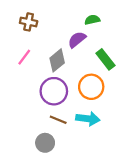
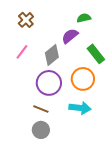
brown cross: (29, 22) -> (26, 20), turned 35
brown line: (58, 120) -> (41, 109), moved

